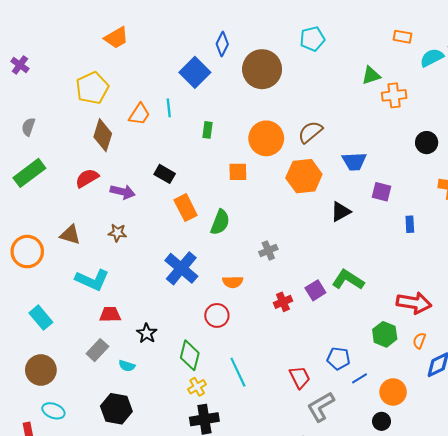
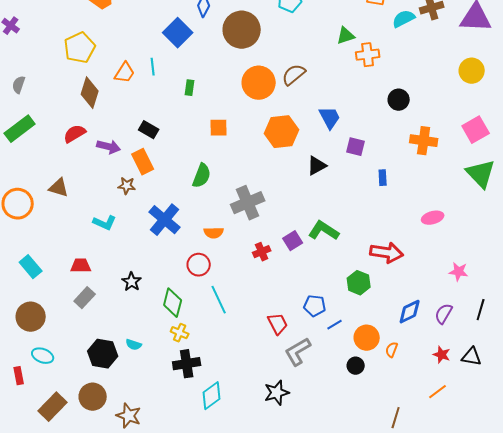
brown semicircle: (310, 132) -> (294, 75), moved
orange circle: (266, 138) -> (259, 83), moved
blue trapezoid: (354, 161) -> (330, 118), turned -115
orange rectangle: (186, 208) -> (143, 162), moved
brown star: (117, 233) -> (127, 186), moved
gray cross: (268, 250) -> (248, 203), size x1.8
cyan L-shape: (92, 280) -> (105, 223), moved, size x0.7
red trapezoid: (110, 314) -> (81, 266), moved
orange semicircle: (419, 341) -> (392, 350), moved
cyan semicircle: (127, 366) -> (134, 345), moved
cyan line: (238, 372) -> (219, 300), moved
yellow cross: (197, 387) -> (180, 333), turned -36

